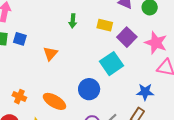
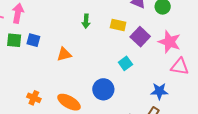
orange triangle: (50, 53) -> (64, 54), turned 35
cyan square: (112, 64) -> (125, 63), size x0.6

